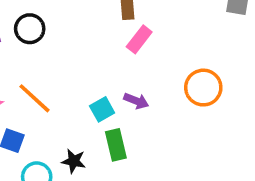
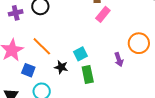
purple arrow: (136, 101) -> (119, 59), moved, turned 48
black star: (74, 161) -> (61, 67), moved

